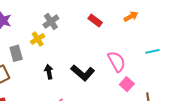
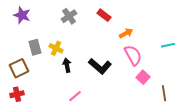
orange arrow: (131, 16) -> (126, 33), moved
red rectangle: (95, 21) -> (104, 15), moved
yellow cross: (38, 39) -> (56, 48), moved, turned -32

